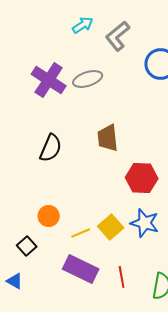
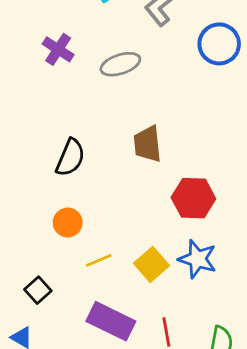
purple cross: (49, 80) -> (58, 49), moved, size x0.7
orange circle: (49, 216) -> (68, 222), moved
yellow line: (81, 233) -> (99, 260), moved

